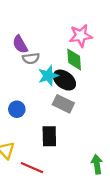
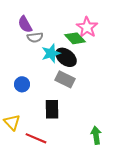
pink star: (81, 36) -> (87, 27), moved, turned -30
green diamond: (74, 59) -> (75, 38), turned -40

